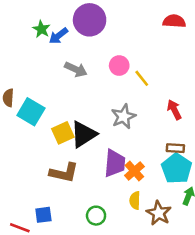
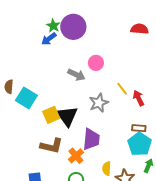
green star: (41, 29) -> (53, 26), moved
gray arrow: (76, 69) -> (76, 75), moved
yellow line: (142, 78) -> (122, 89), moved
black triangle: (84, 134) -> (67, 116), turned -35
orange cross: (134, 171) -> (76, 156), moved

